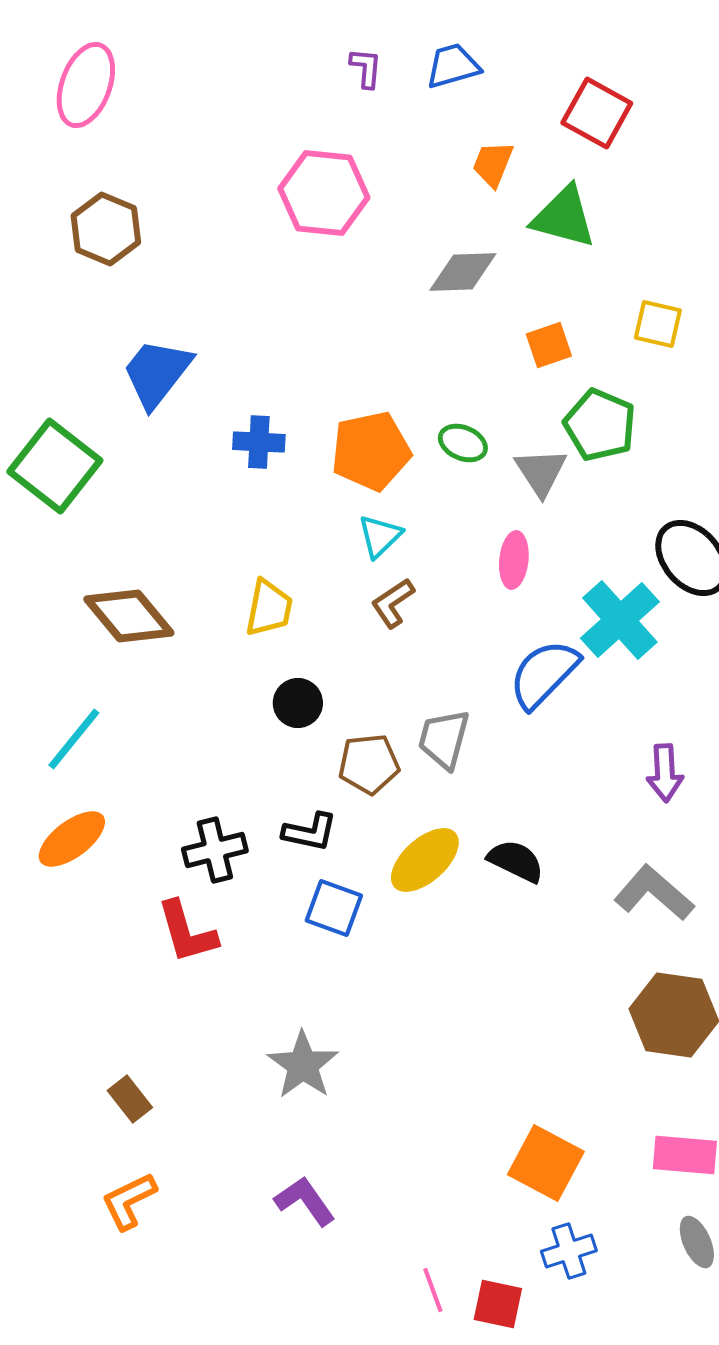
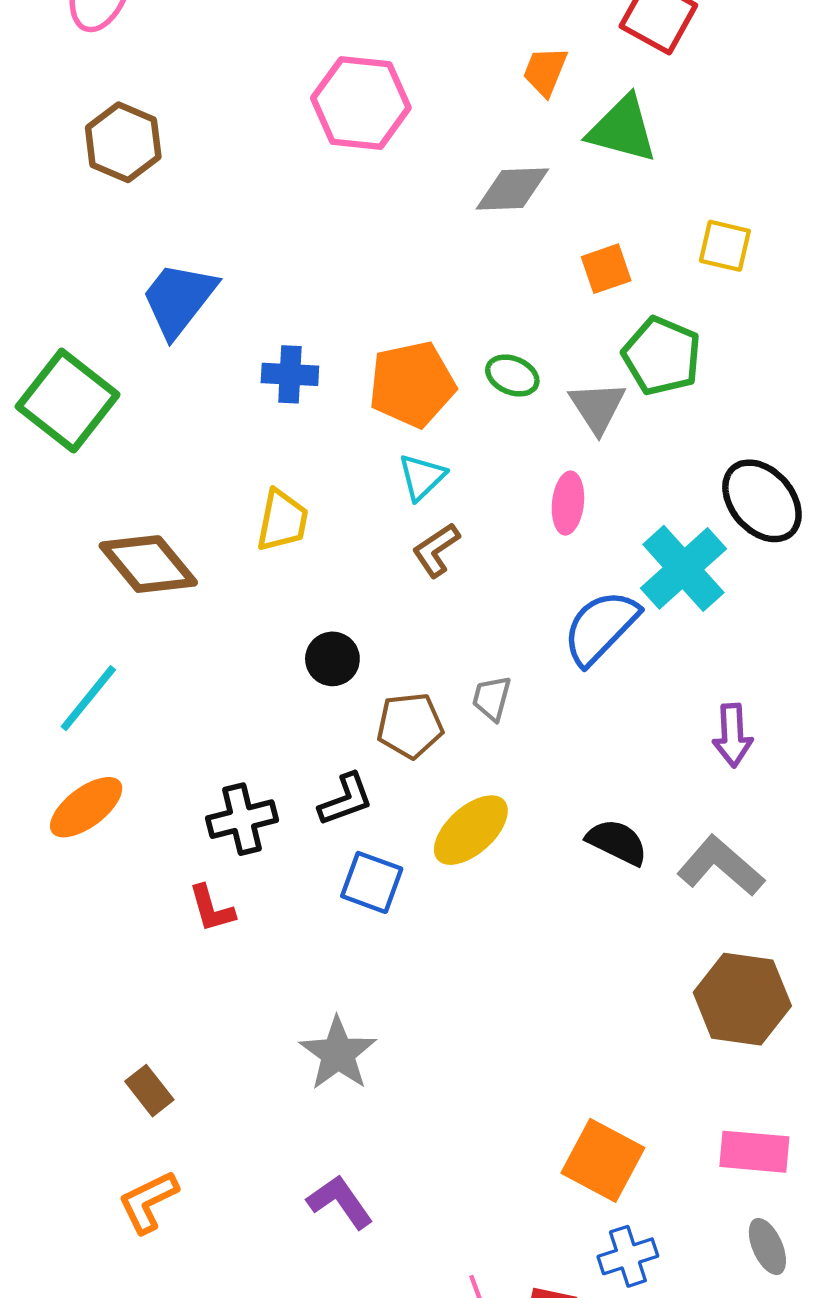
yellow trapezoid: (269, 608) -> (282, 520), moved
gray trapezoid: (444, 739) -> (492, 698), size x0.7
black L-shape: (310, 832) -> (346, 800), turned -32
black semicircle: (516, 861) -> (617, 842), moved
red L-shape: (187, 932) -> (211, 909), size x0.7

